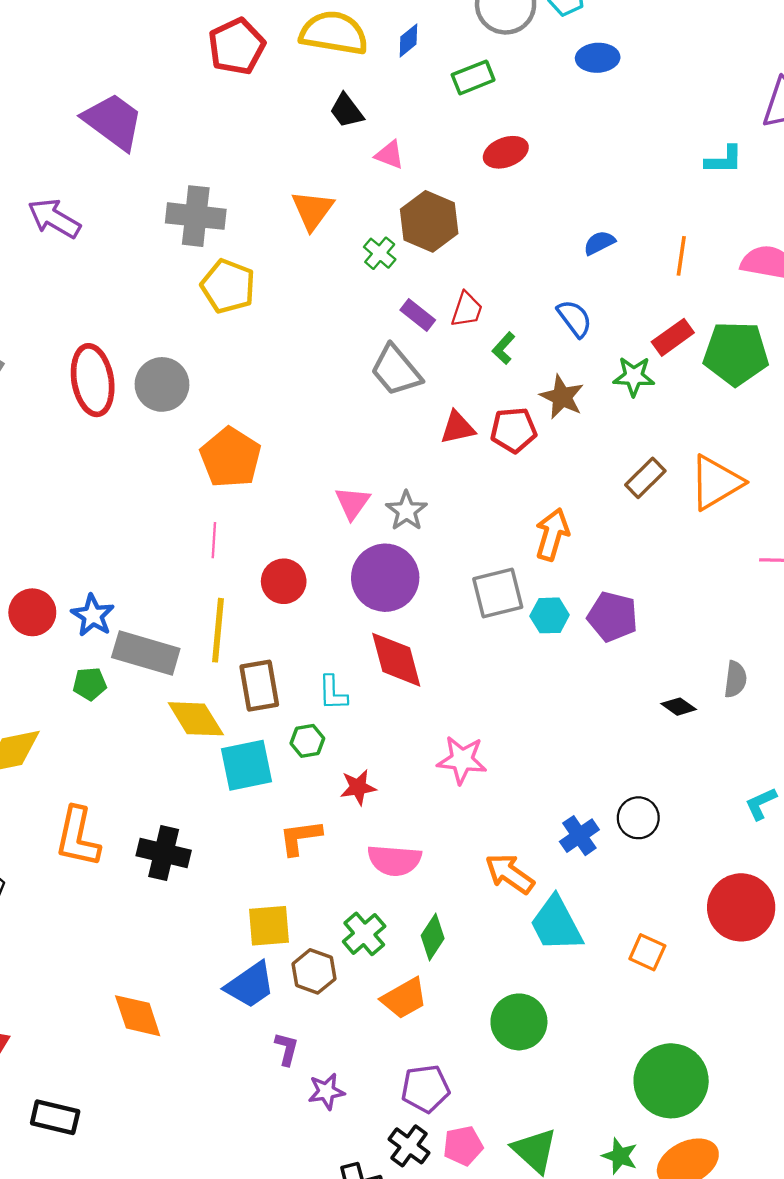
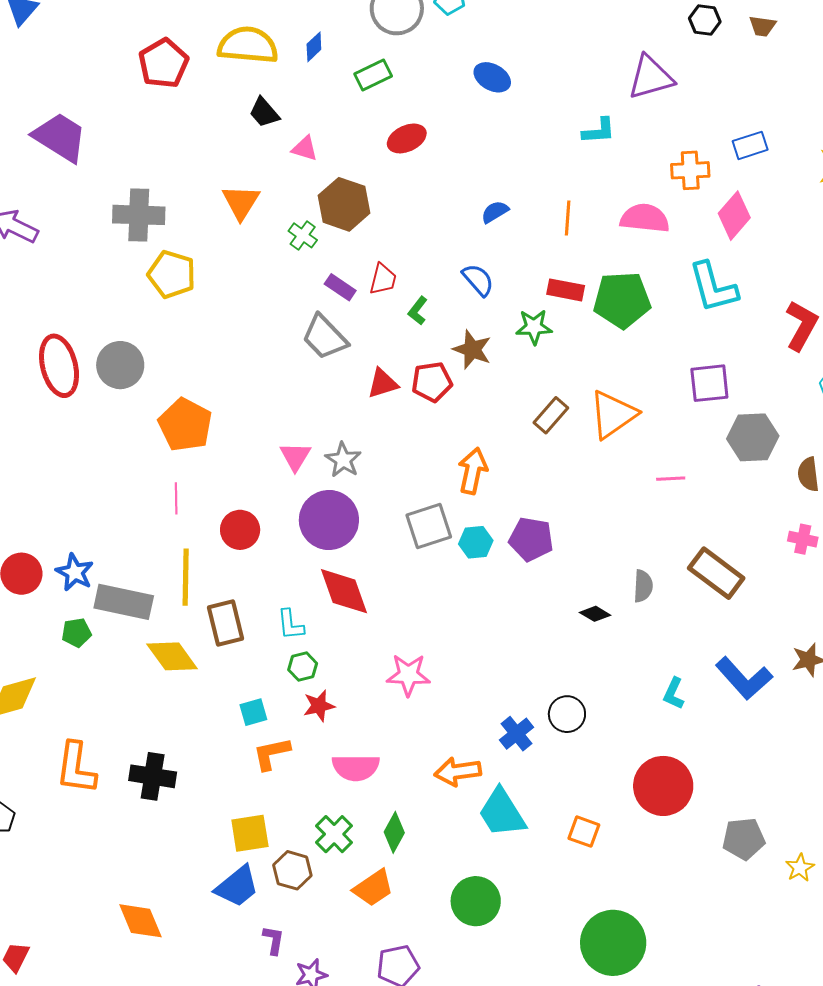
blue ellipse: (598, 58) -> (492, 77), moved, turned 36
red rectangle: (673, 337) -> (566, 290), turned 51
green hexagon: (307, 741) -> (303, 667), moved
cyan square: (246, 765) -> (253, 712), moved, size x0.6
cyan L-shape: (761, 804) -> (674, 693), turned -36
orange arrow: (510, 874) -> (458, 772), turned -39

